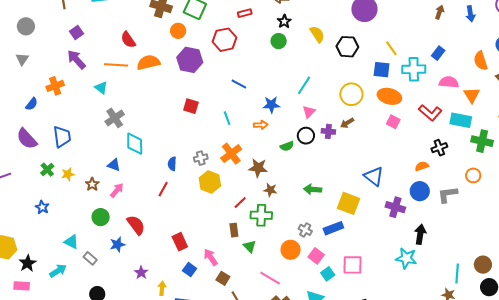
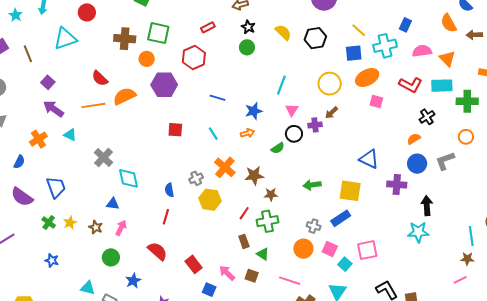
cyan triangle: (101, 88) -> (70, 135), moved
orange ellipse: (389, 96) -> (367, 78), turned -30
red semicircle: (136, 225) -> (157, 251), moved
brown square: (223, 278) -> (252, 276), moved

